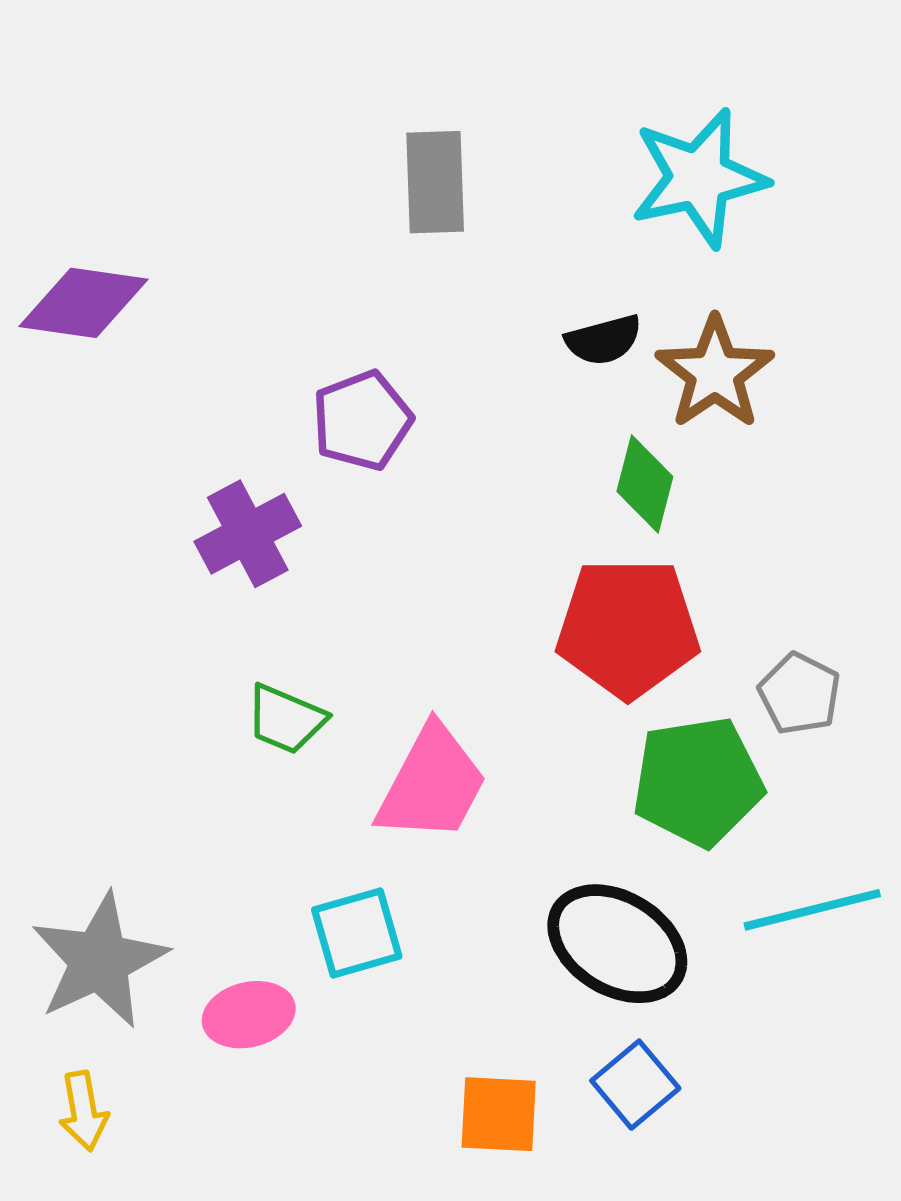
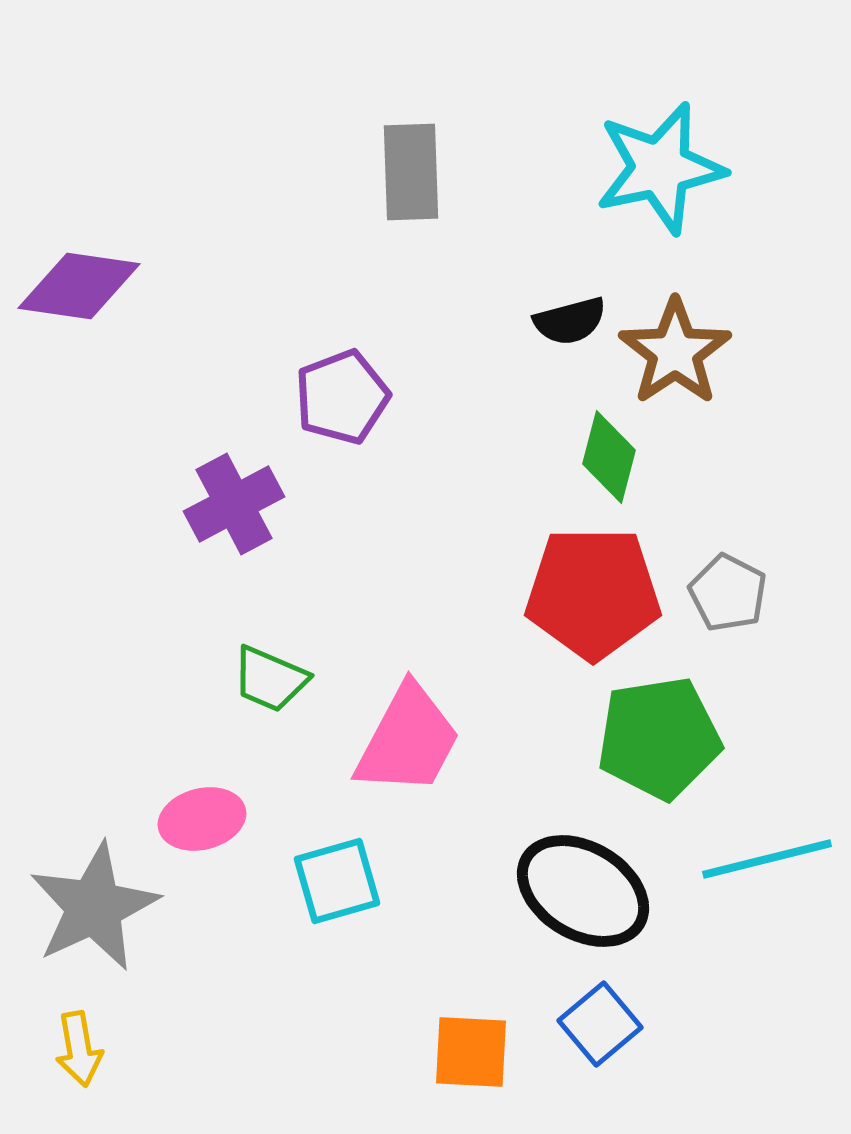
gray pentagon: (800, 694) -> (728, 593), moved
pink ellipse: (249, 1015) -> (202, 819), moved

